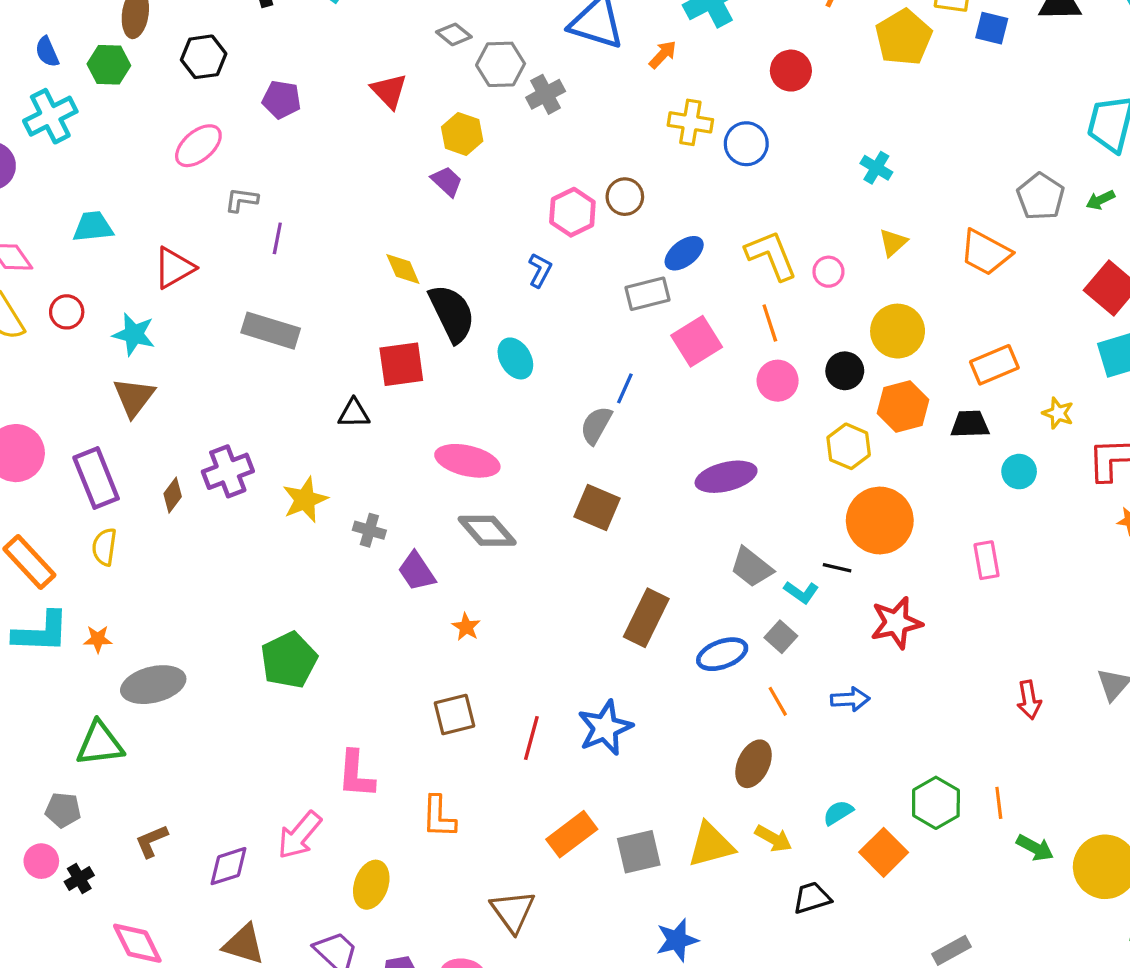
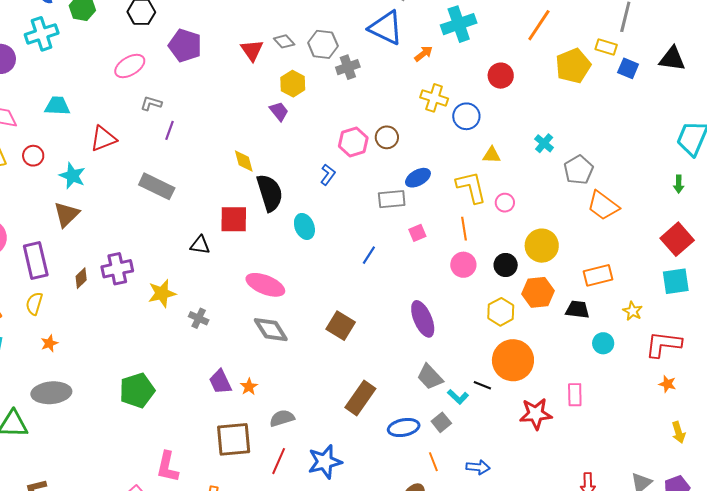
gray diamond: (454, 34) -> (284, 41), moved
purple pentagon: (282, 100) -> (185, 45), size x1.4
gray pentagon: (1041, 196) -> (579, 170), moved
green arrow: (1100, 200) -> (679, 184), turned -72
yellow triangle: (893, 243) -> (492, 155), moved, turned 36
pink square: (697, 341) -> (417, 233), size x0.6
gray semicircle: (596, 425) -> (282, 418), moved, turned 35
purple ellipse: (726, 477) -> (423, 319), turned 72
purple trapezoid: (417, 571) -> (220, 382), moved
red star: (896, 623) -> (536, 414), moved
orange star: (98, 639) -> (49, 343), moved, turned -30
brown square: (454, 714) -> (234, 439), size x1.4

